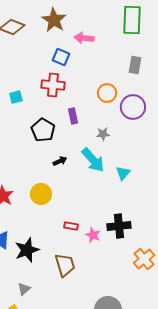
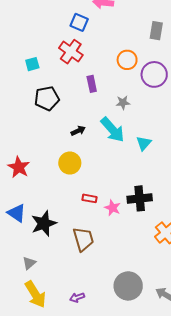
red cross: (53, 85) -> (71, 52), turned 30
black pentagon: (43, 130) -> (47, 98), moved, turned 30
yellow circle: (41, 194) -> (70, 163), moved
gray triangle: (24, 289) -> (29, 263), moved

